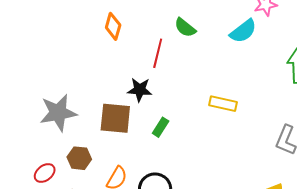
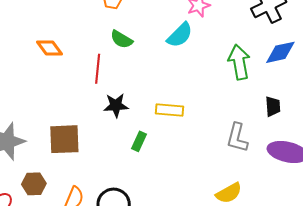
orange diamond: (113, 26) -> (50, 48), turned -44
black star: (140, 90) -> (116, 105), moved
green rectangle: (161, 127) -> (139, 141), moved

